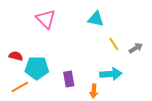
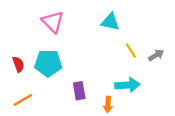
red semicircle: (16, 56) -> (18, 64), turned 56
cyan pentagon: (37, 68) -> (48, 63), moved

